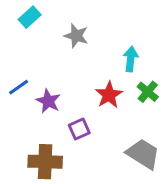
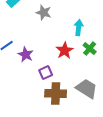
brown cross: (45, 162) -> (56, 94), moved

